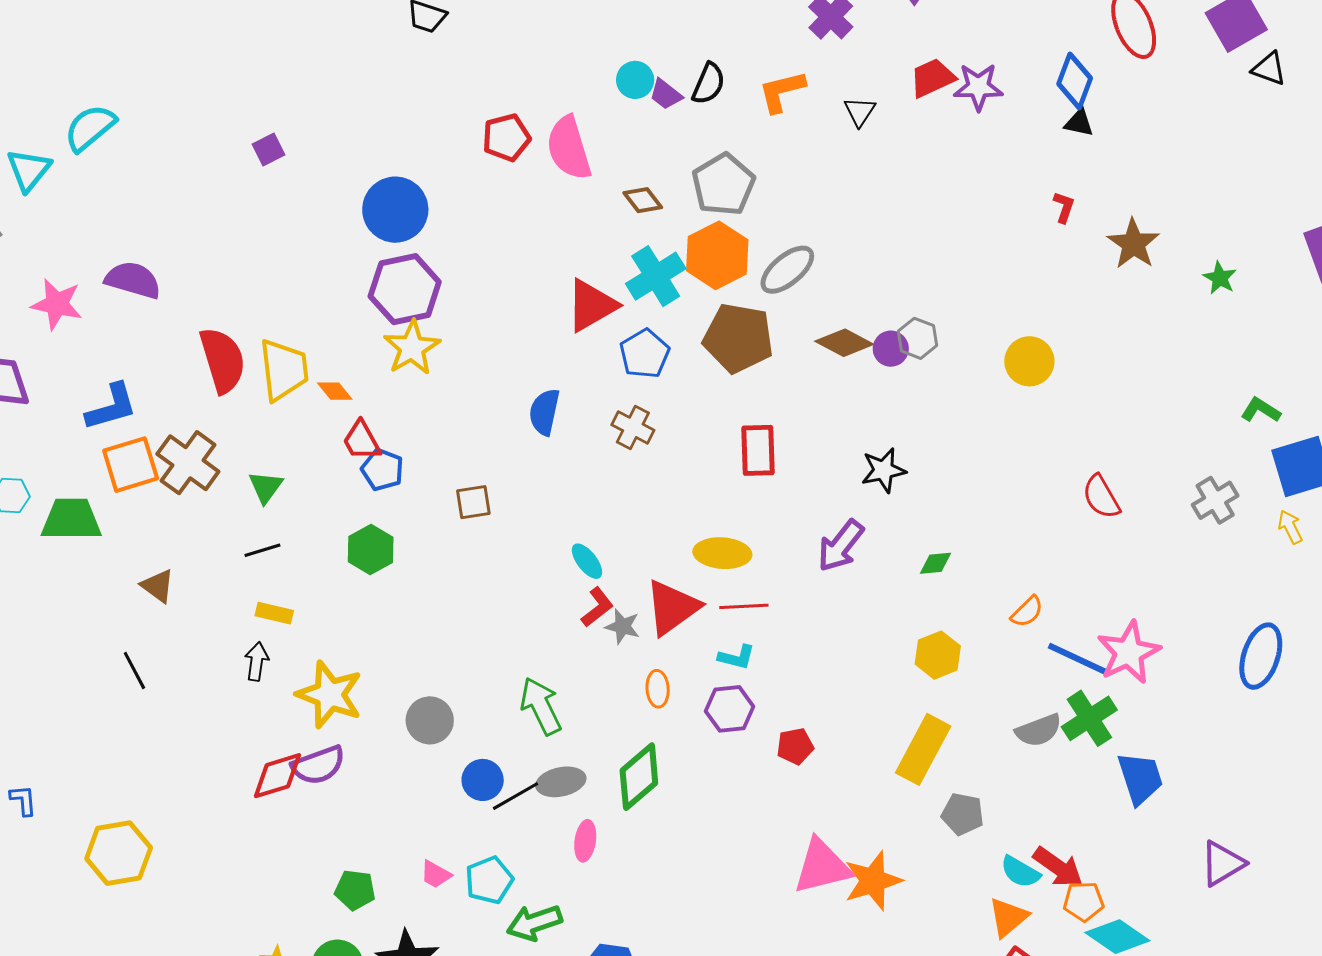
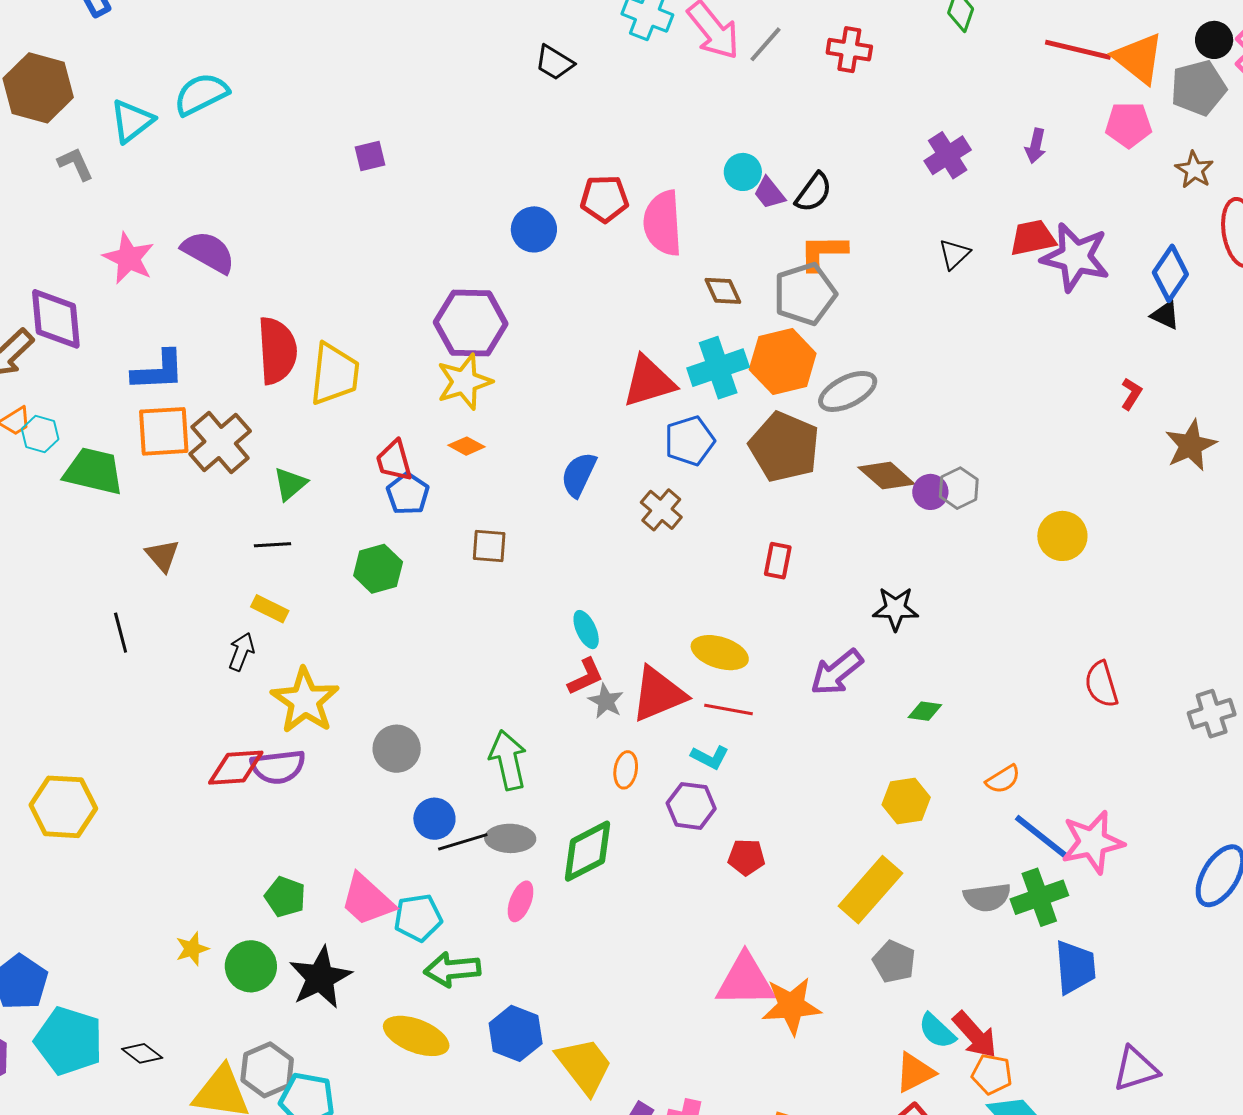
purple star: (978, 87) -> (1075, 257), size x1.4
orange L-shape: (782, 91) -> (823, 252), moved
blue circle: (395, 210) -> (534, 229), moved, size x0.7
orange diamond: (335, 391) -> (467, 446), moved, turned -36
red rectangle: (758, 450) -> (778, 561), size x0.7
pink trapezoid: (436, 874) -> (367, 900), size x1.8

